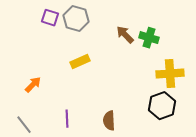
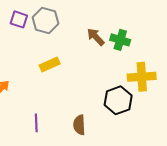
black hexagon: (162, 106) -> (118, 100), moved

